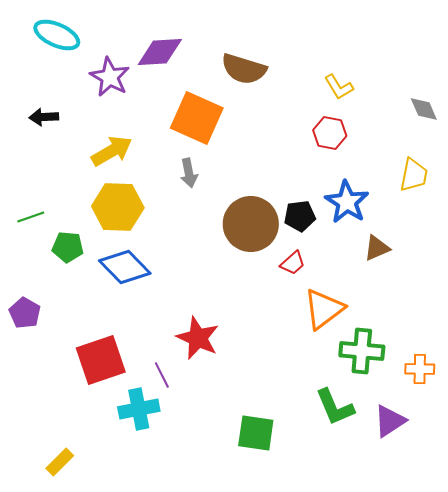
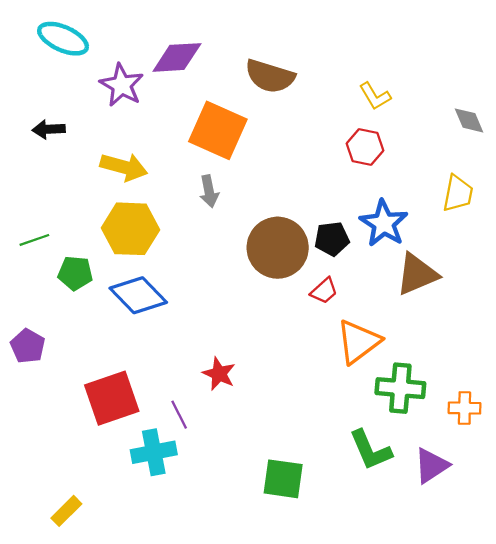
yellow arrow: (112, 151) -> (124, 167), turned 45
brown triangle: (377, 248) -> (417, 274), size x1.5
red star: (198, 338) -> (219, 374), size x0.7

